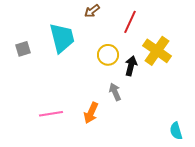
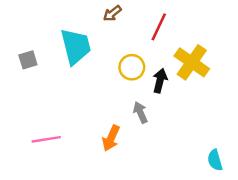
pink line: (51, 114) -> (46, 139), moved

